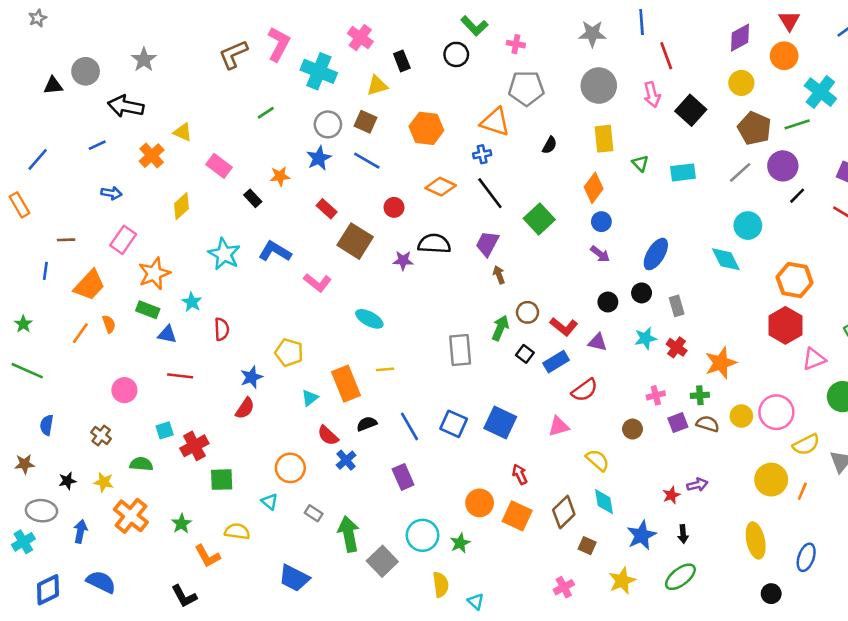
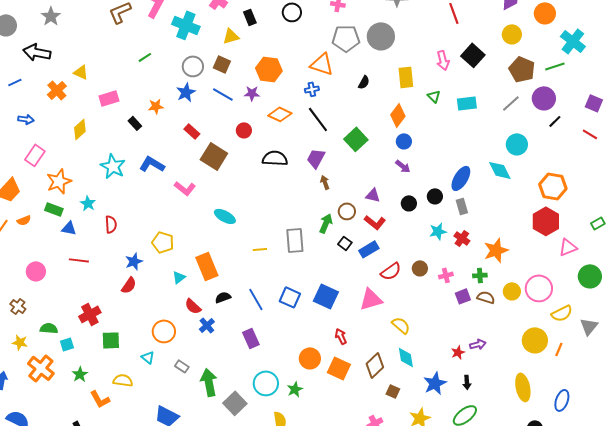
gray circle: (599, 86) -> (381, 36), moved
pink arrow: (652, 95) -> (443, 60), moved
pink rectangle: (219, 166) -> (109, 98), turned -54
blue ellipse: (656, 254) -> (461, 178), moved
purple star: (403, 261) -> (252, 93), moved
orange semicircle: (109, 324) -> (24, 220), turned 88
purple triangle: (597, 342) -> (373, 195), moved
yellow line: (385, 369) -> (260, 249), moved
pink triangle: (559, 426) -> (371, 299), size x1.4
brown circle: (632, 429) -> (420, 268), moved
cyan square: (165, 430) -> (67, 344), moved

